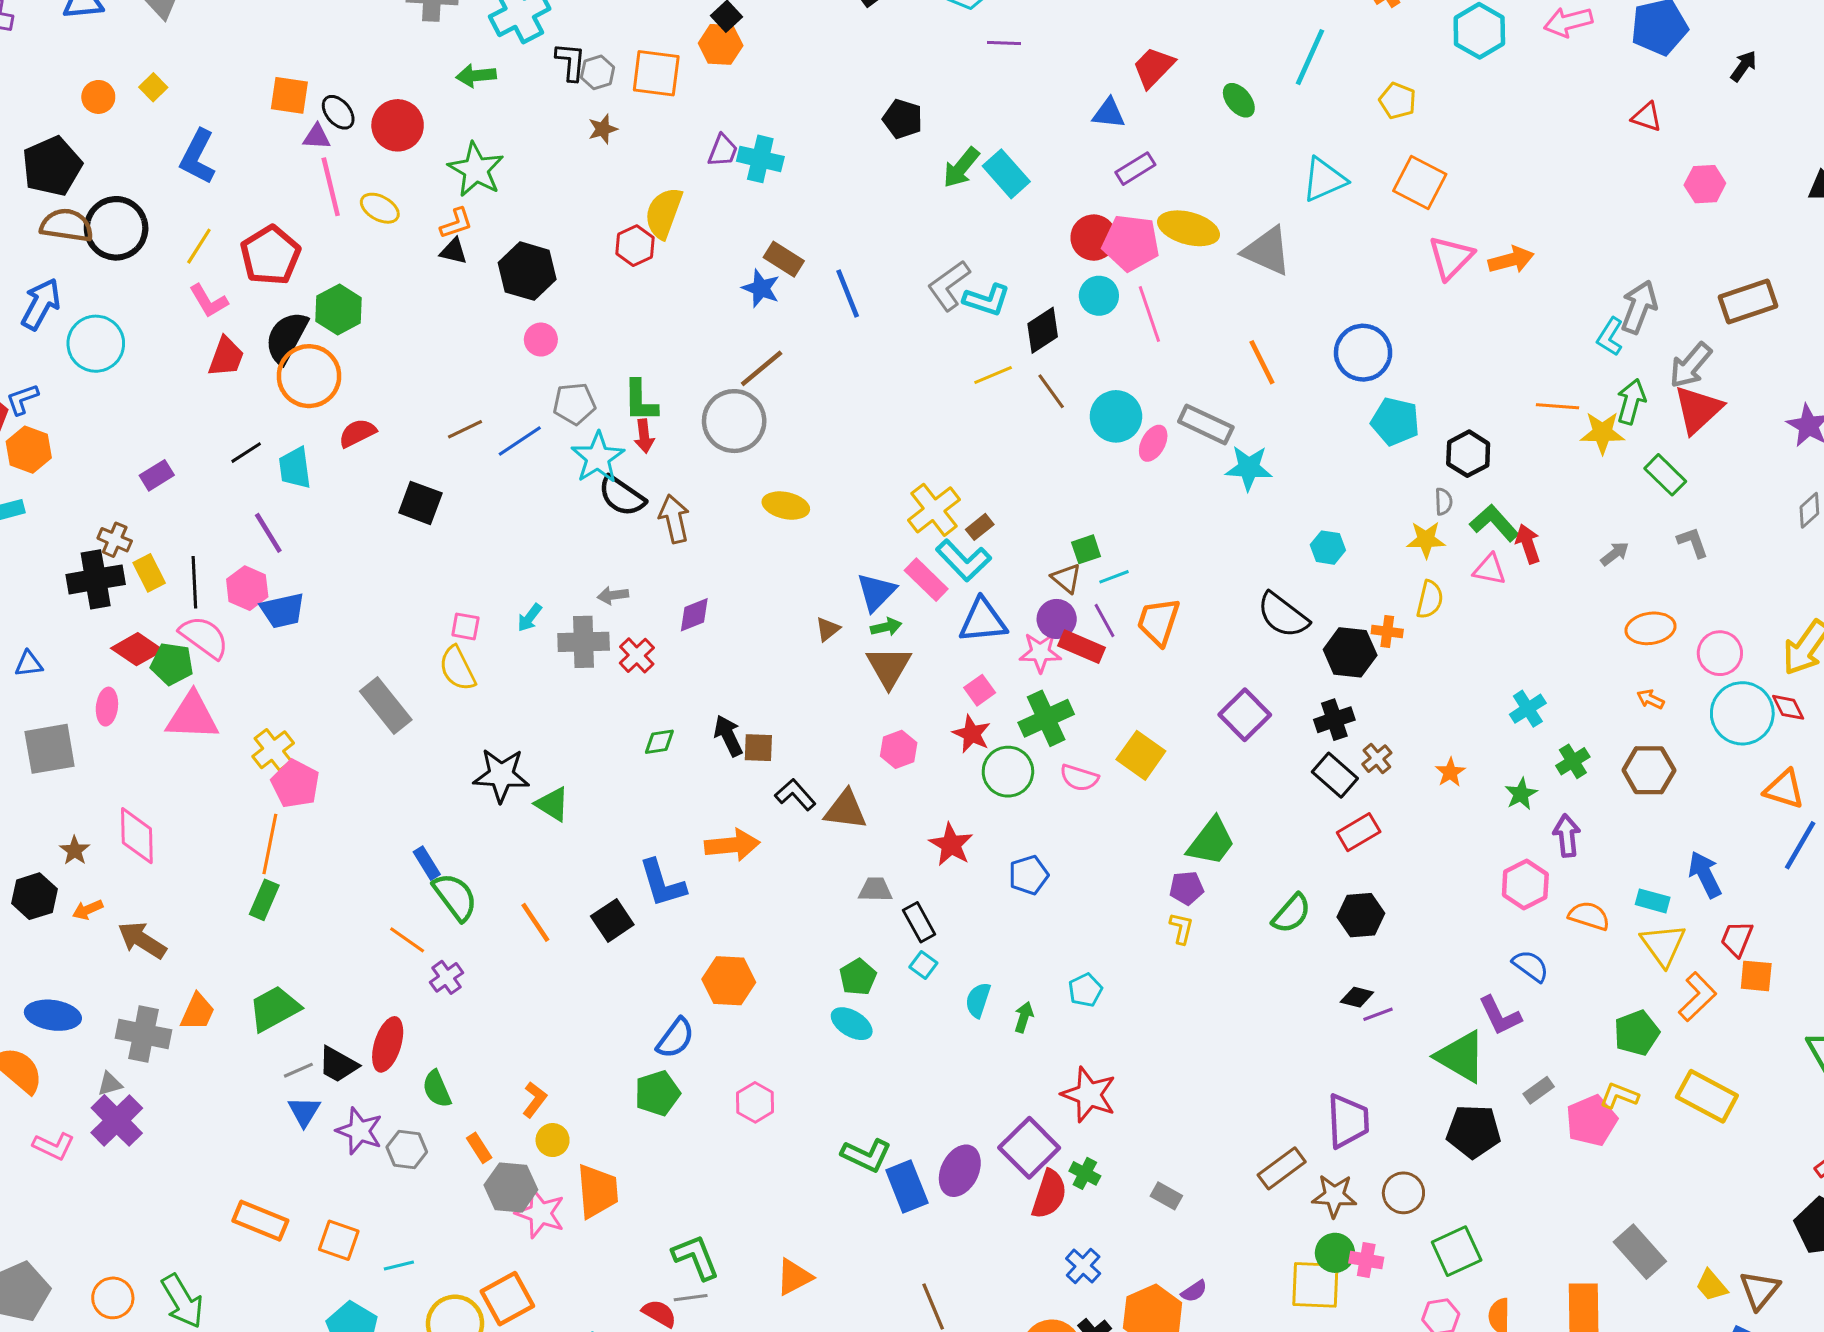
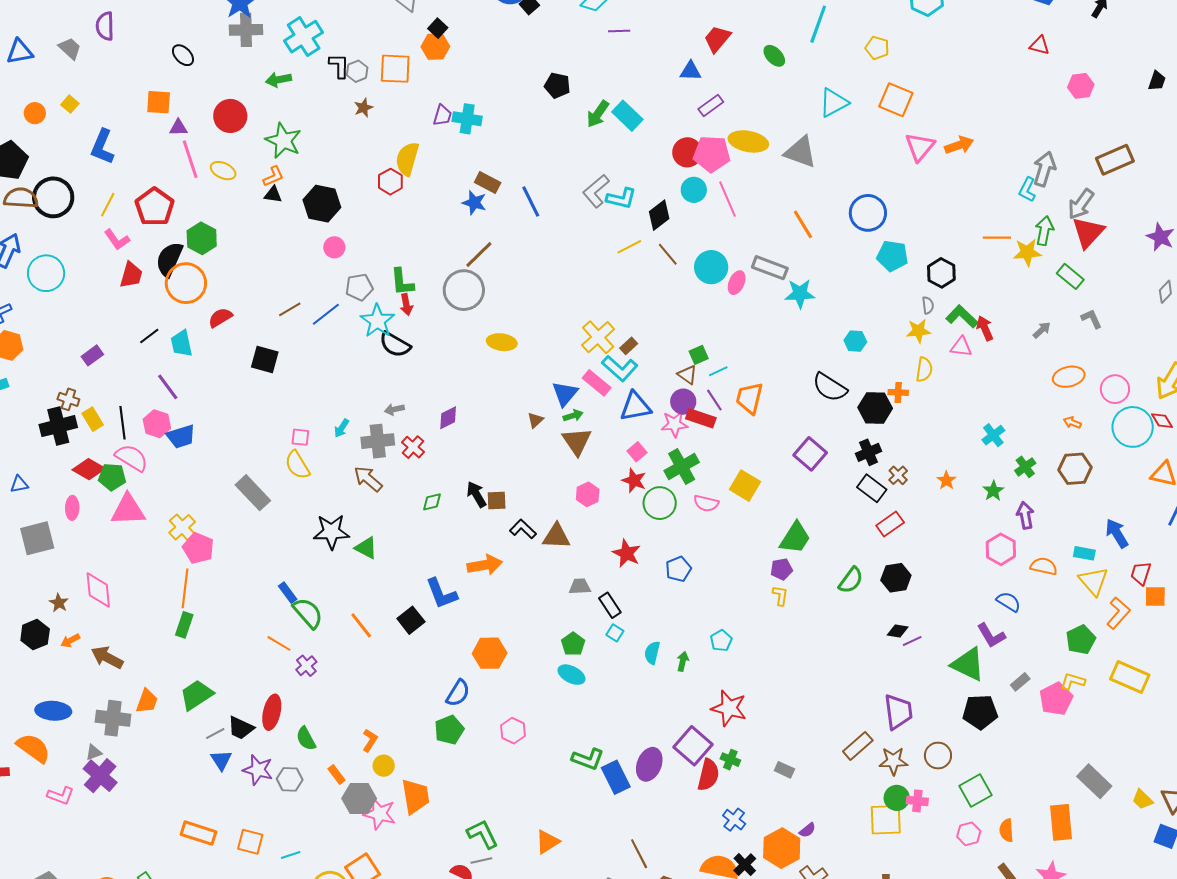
black ellipse: (338, 112) -> (183, 55), moved
brown arrow: (674, 519) -> (368, 479), moved, turned -32

